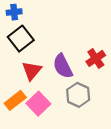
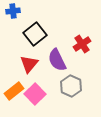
black square: (21, 39) -> (35, 34), moved
red cross: (96, 58) -> (82, 44), moved

